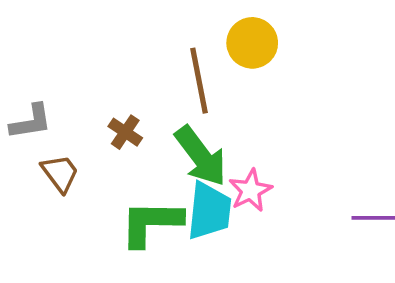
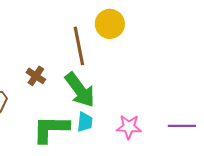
pink star: (250, 190) -> (129, 127), moved, turned 30
cyan trapezoid: (209, 211) -> (85, 122), size x0.6

